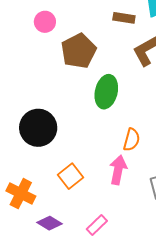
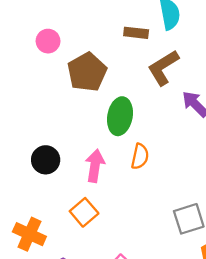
black circle: (38, 128) -> (46, 160), size x0.7
orange semicircle: (132, 140) -> (140, 156), moved
pink arrow: (118, 170) -> (95, 166), moved

